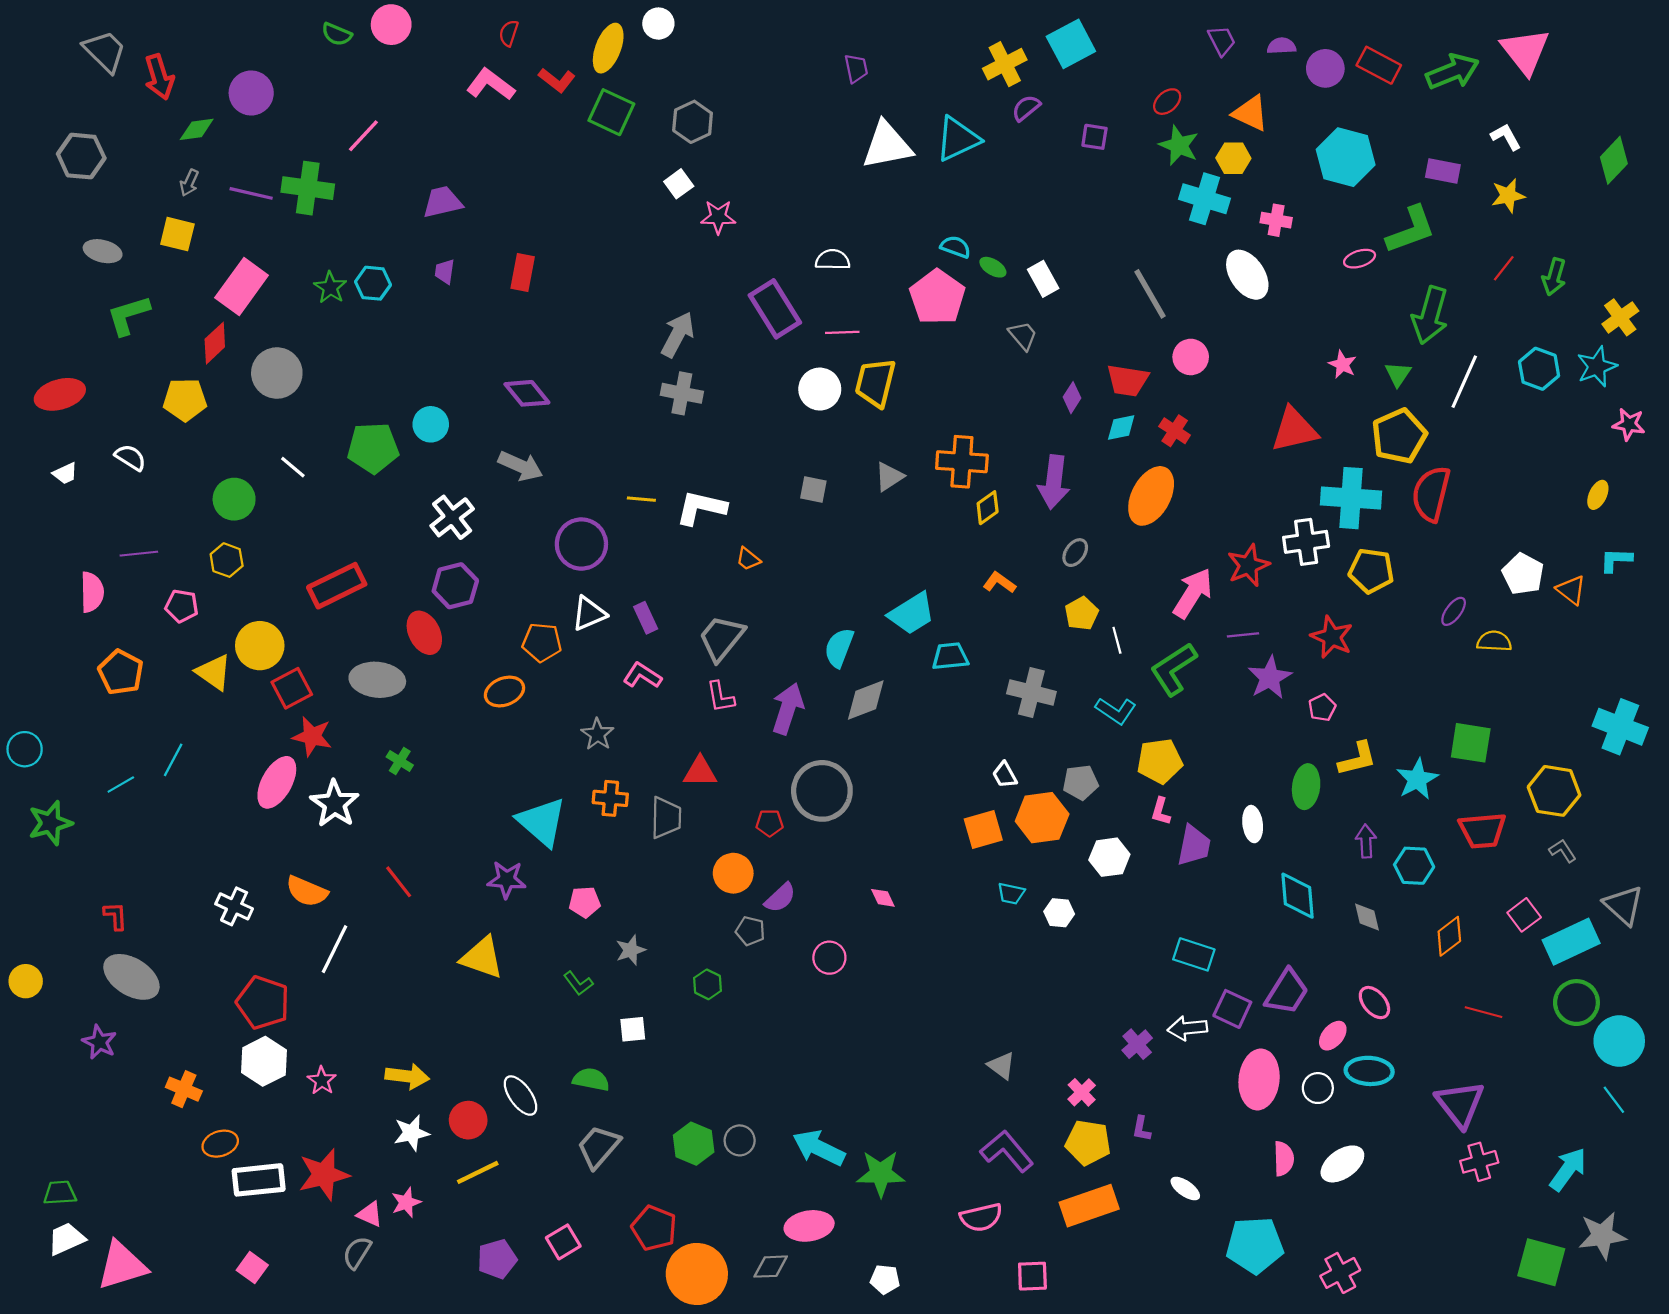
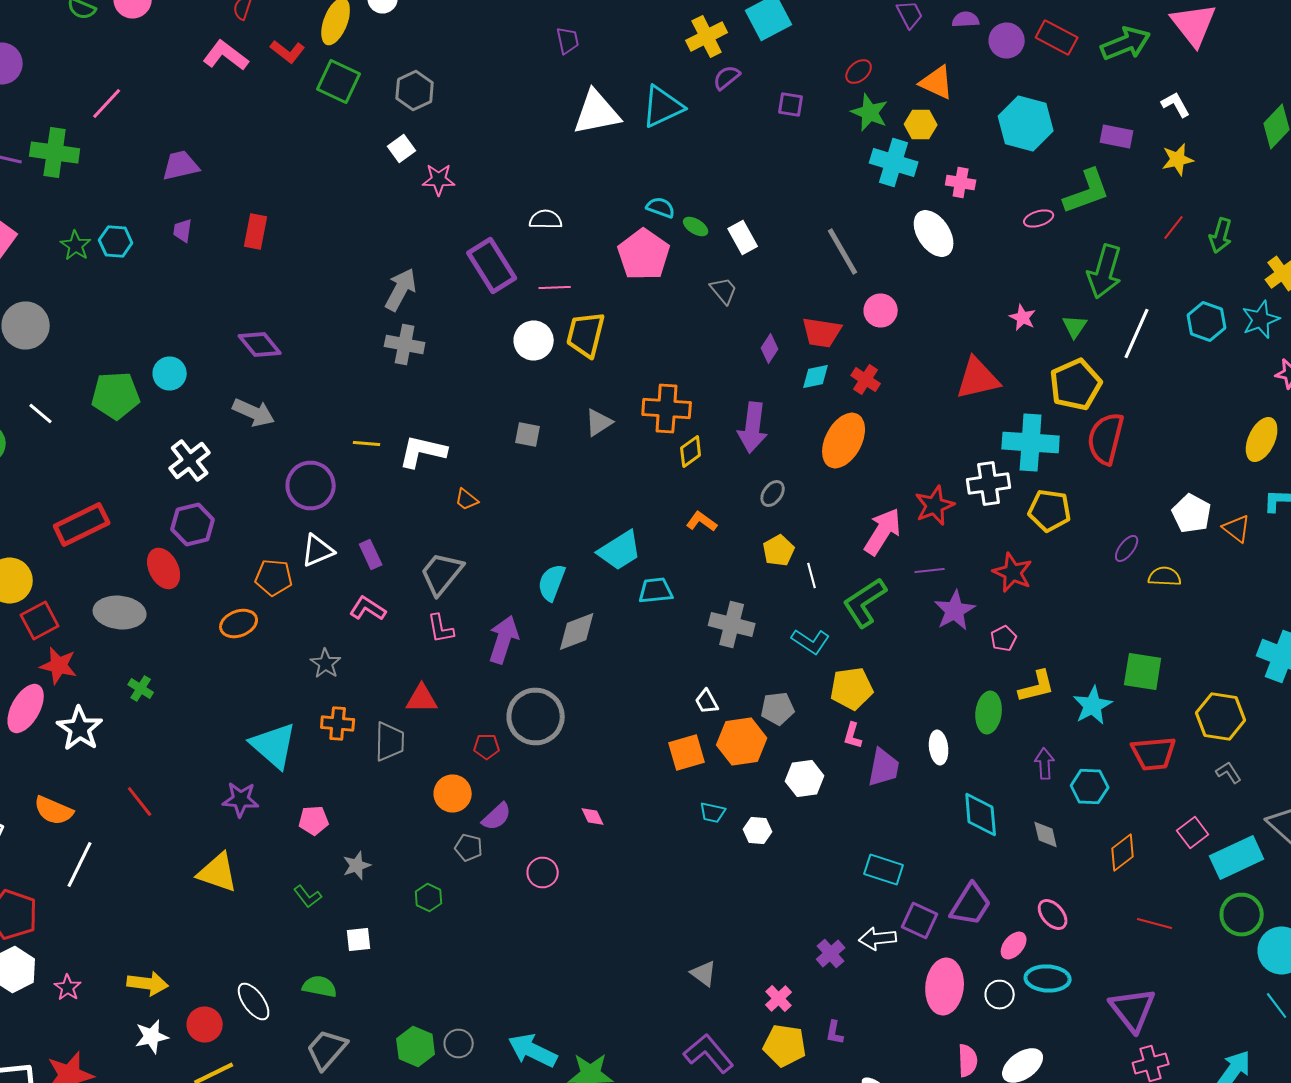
yellow ellipse: (1598, 495) -> (1262, 440), size x1.6

